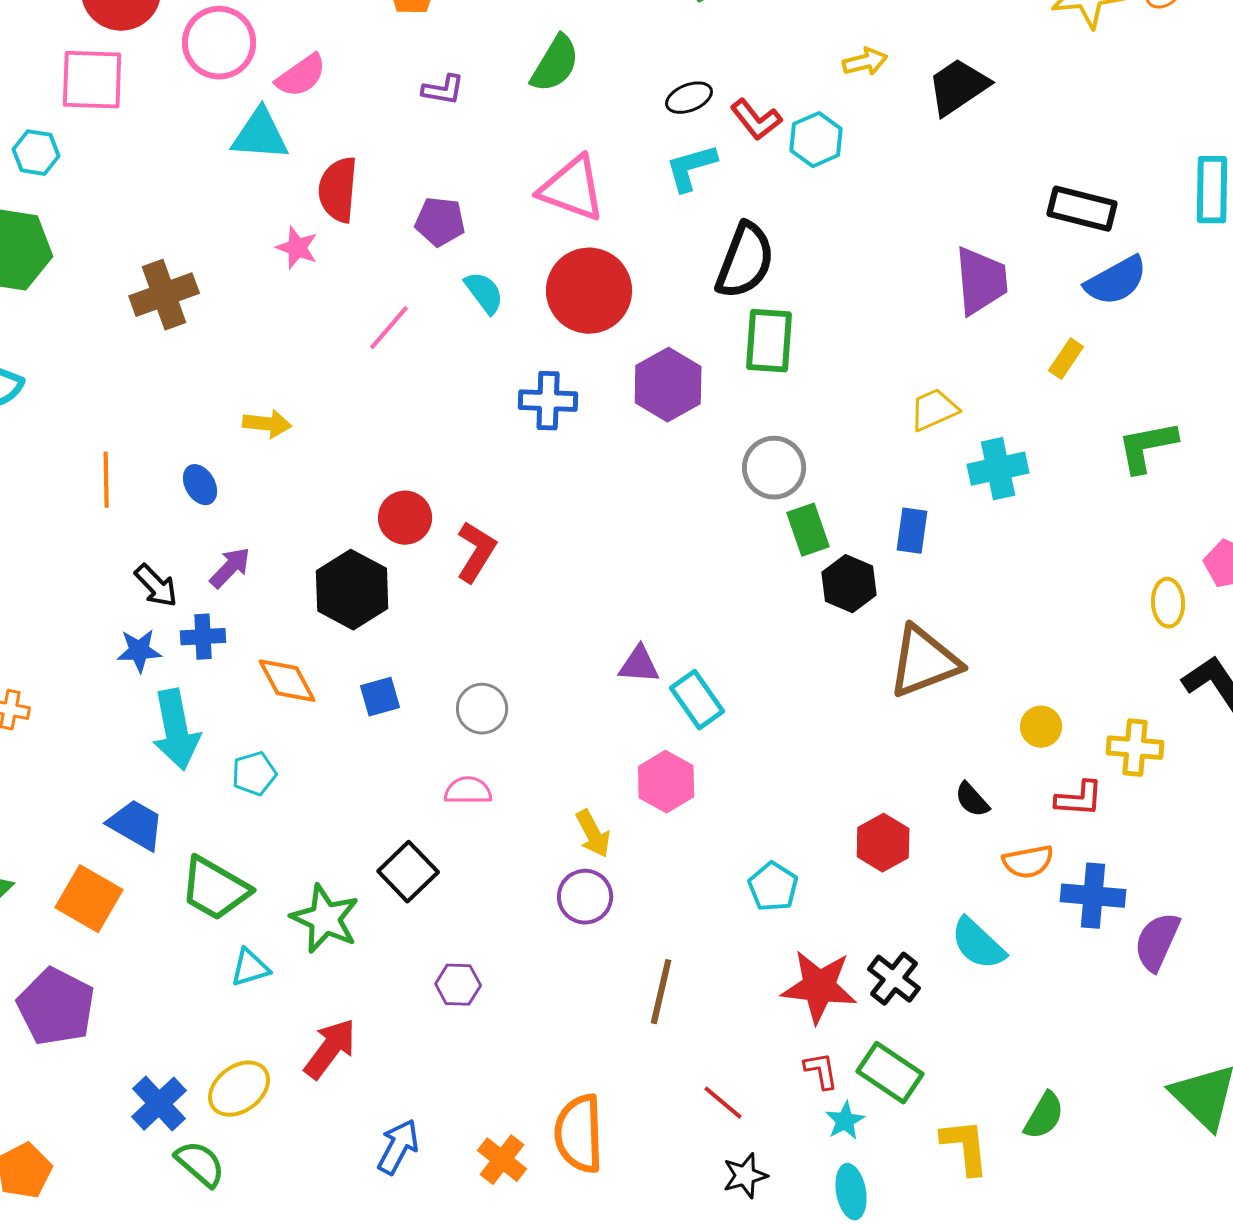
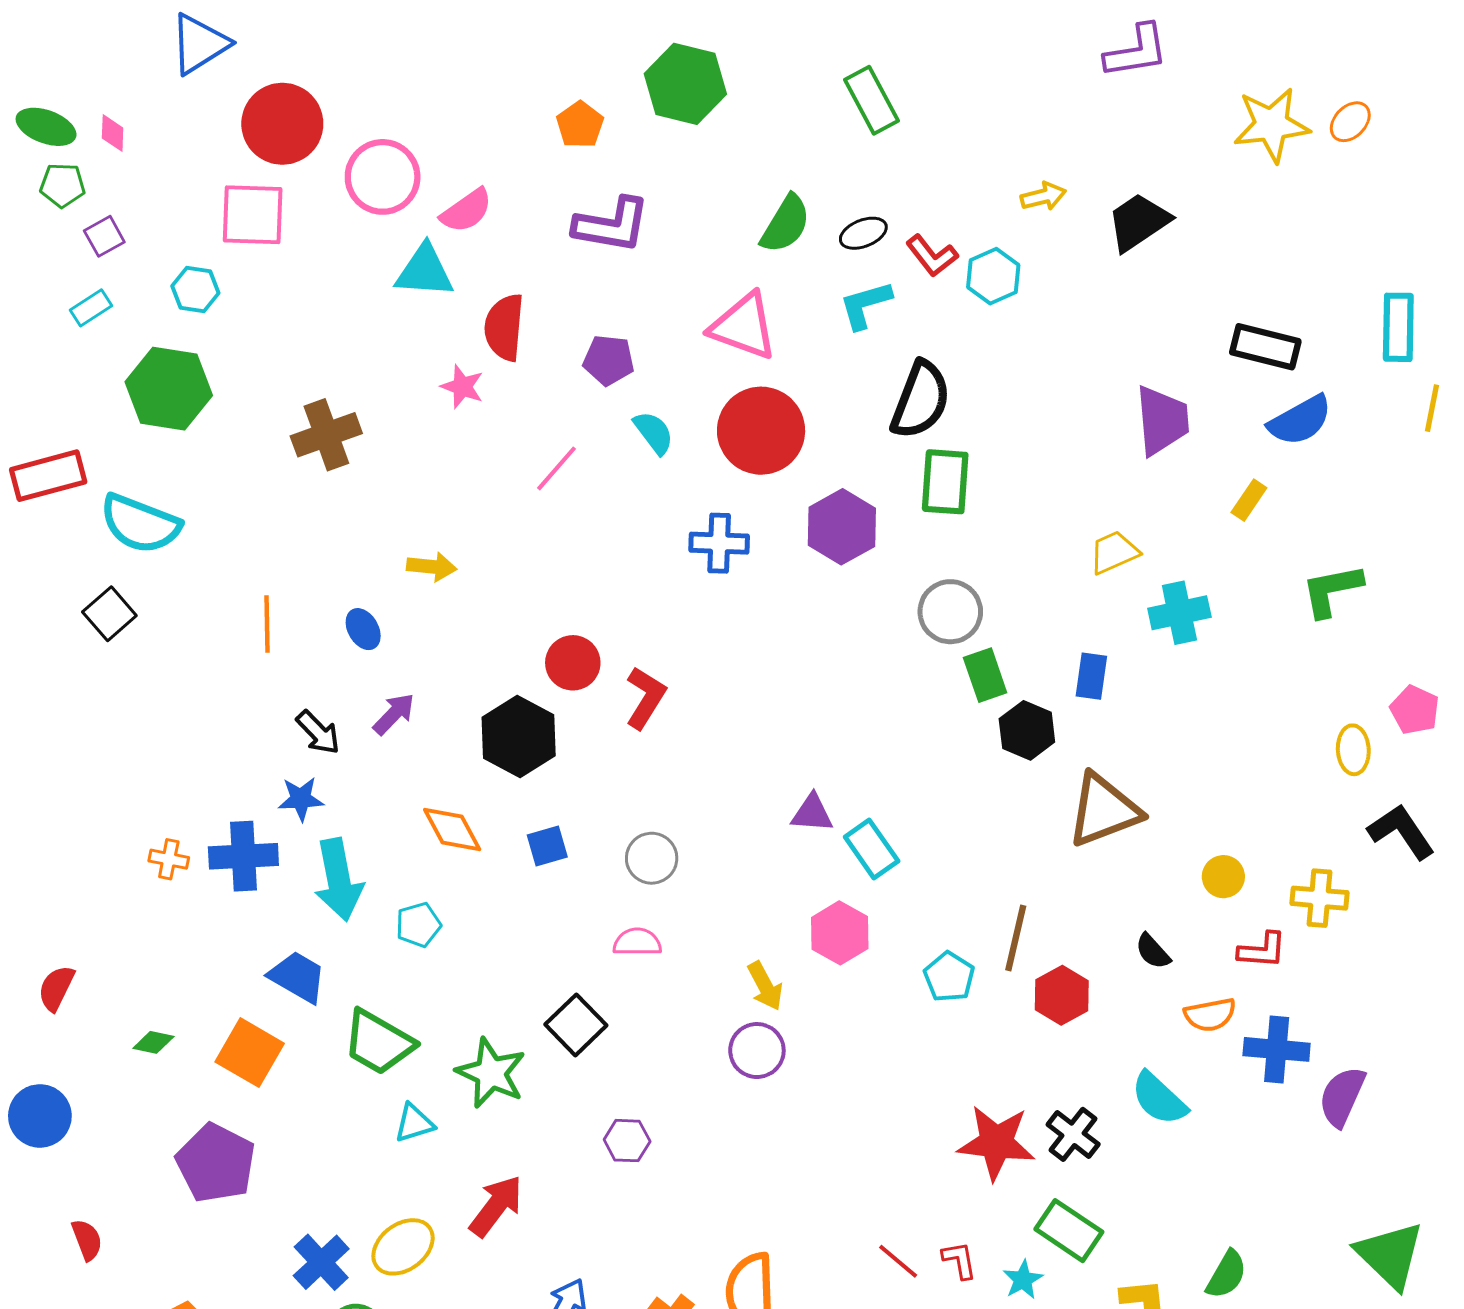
green semicircle: (555, 64) -> (786, 224), moved
purple L-shape: (443, 90) -> (612, 225), size x1.8
blue cross: (203, 637) -> (243, 856), moved, size x1.5
cyan pentagon: (773, 887) -> (949, 977), moved
brown line: (661, 992) -> (1016, 938), moved
red L-shape: (821, 1071) -> (959, 1260), moved

